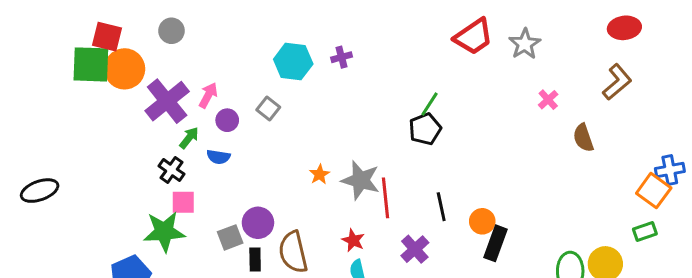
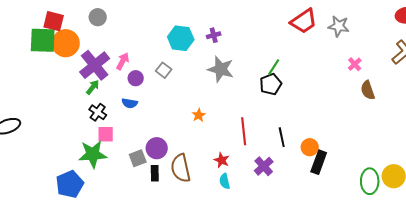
gray star: (525, 44) -> (339, 26), turned -30
green arrow: (189, 138) -> (93, 87), moved
brown semicircle: (583, 138) -> (368, 90), moved
gray star: (361, 180) -> (221, 69), moved

